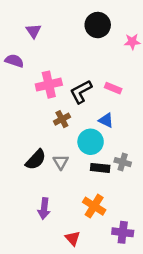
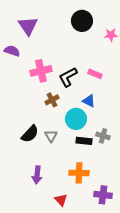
purple triangle: (33, 31) -> (28, 26), size x1.5
orange cross: (94, 206) -> (79, 173), turned -30

